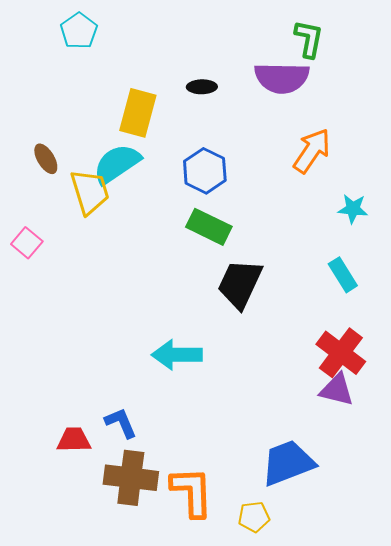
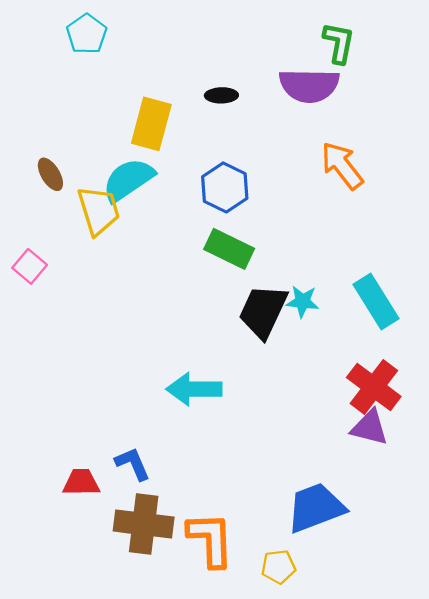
orange arrow: (312, 151) -> (342, 166), turned -72
cyan star: (353, 209) -> (303, 301), moved
cyan rectangle: (343, 275) -> (376, 301), size x1.4

